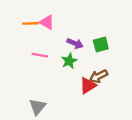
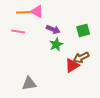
purple arrow: (75, 43) -> (53, 29), moved
pink line: (40, 55) -> (18, 31), moved
gray triangle: (38, 107) -> (29, 83), turned 42

